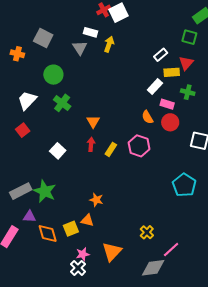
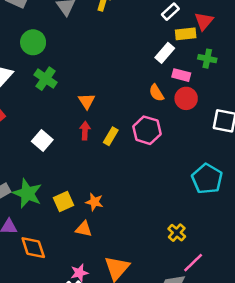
yellow square: (71, 229) -> (63, 202), moved
yellow cross: (147, 232) -> (177, 233), moved

